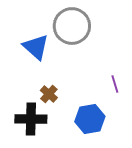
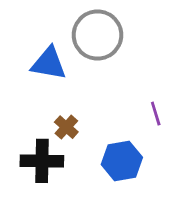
blue triangle: (36, 47) -> (49, 63), turned -32

